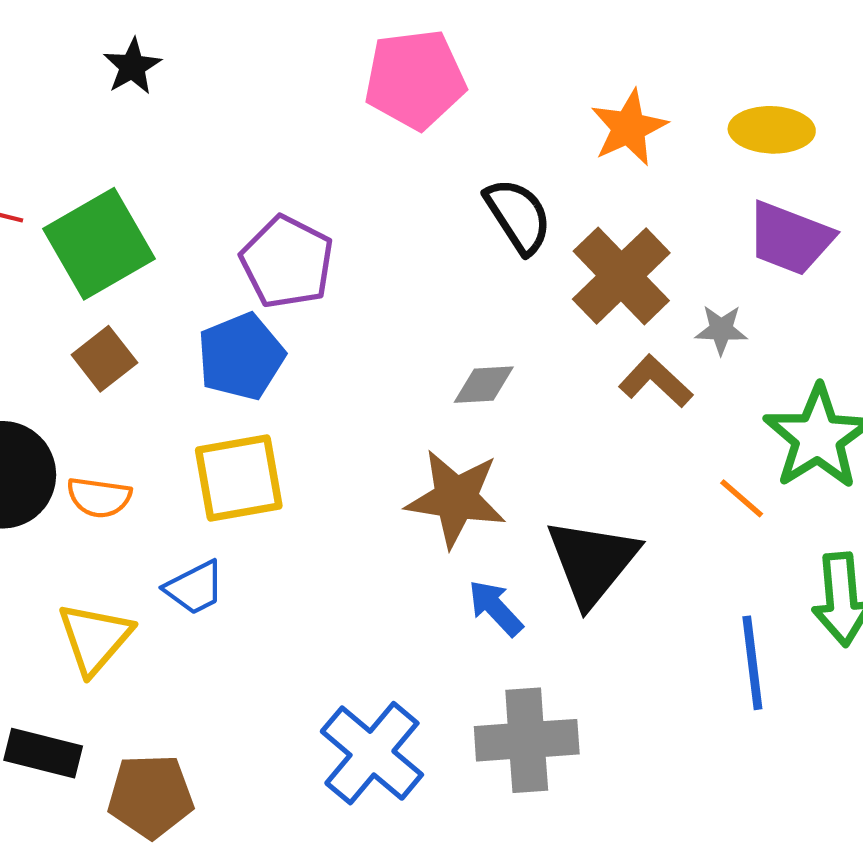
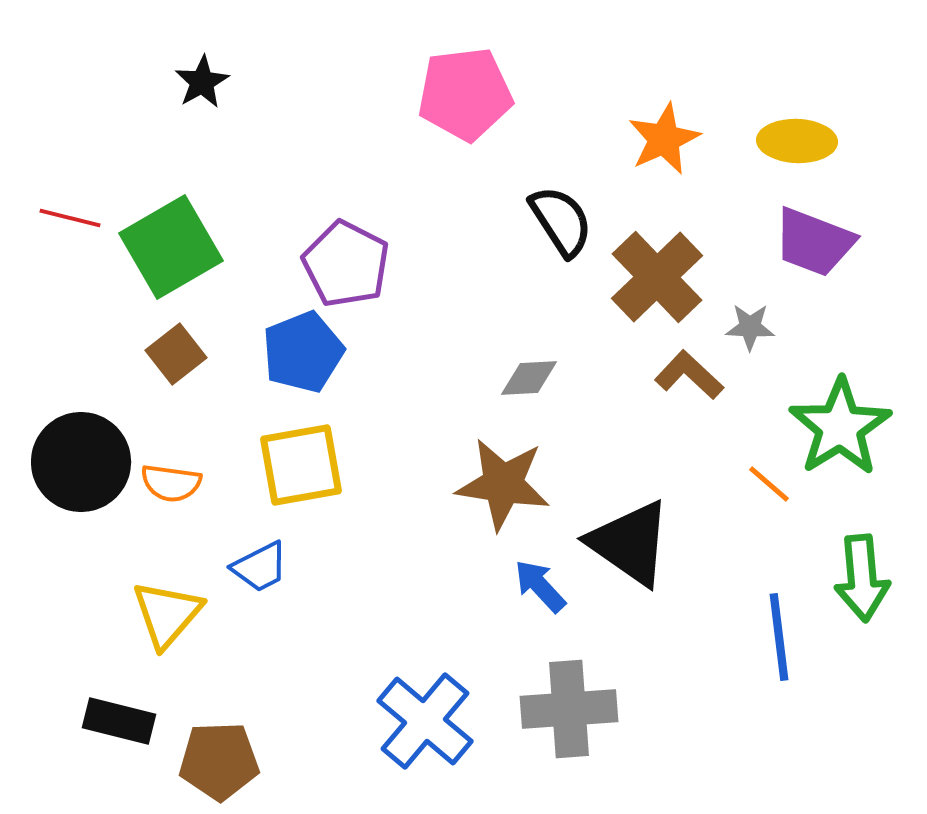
black triangle: (592, 562) -> (630, 543), turned -34

